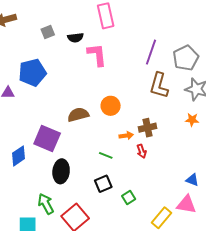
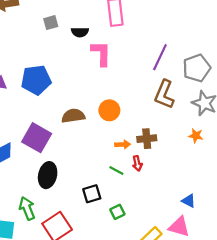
blue pentagon: (32, 72) -> (36, 80), moved
green line: (106, 155) -> (116, 170), moved

